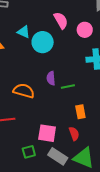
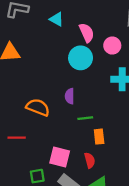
cyan triangle: (24, 32) -> (57, 19), moved
cyan circle: (43, 42) -> (81, 58), moved
green line: (68, 87) -> (85, 118), moved

